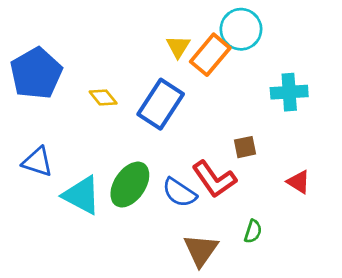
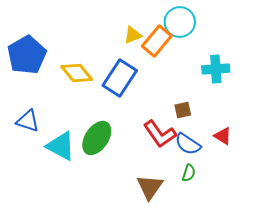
yellow triangle: (178, 47) -> (133, 35), turned 36
yellow diamond: (103, 97) -> (77, 73), size x1.5
blue semicircle: (179, 193) -> (188, 144), moved

